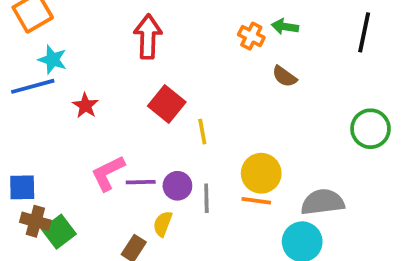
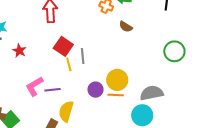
yellow line: (202, 132) -> (69, 64), moved
purple circle: (177, 186) -> (96, 90), moved
gray line: (206, 198) -> (83, 56), moved
yellow semicircle: (163, 224) -> (66, 111), size x1.5

